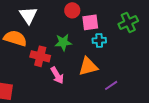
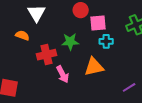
orange semicircle: (15, 38) -> (22, 35), size x0.6
red cross: (40, 56) -> (46, 55), turned -30
purple line: (111, 85) -> (129, 87), moved

